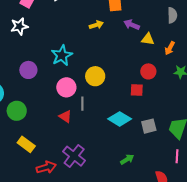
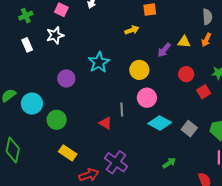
purple arrow: (132, 25) -> (164, 50), moved, turned -70
orange arrow: (170, 48) -> (206, 40), moved
yellow circle: (95, 76) -> (139, 70), moved
pink circle: (66, 87) -> (147, 98), moved
red square: (137, 90) -> (204, 92), moved, turned -32
gray square: (149, 126) -> (189, 129), turned -35

